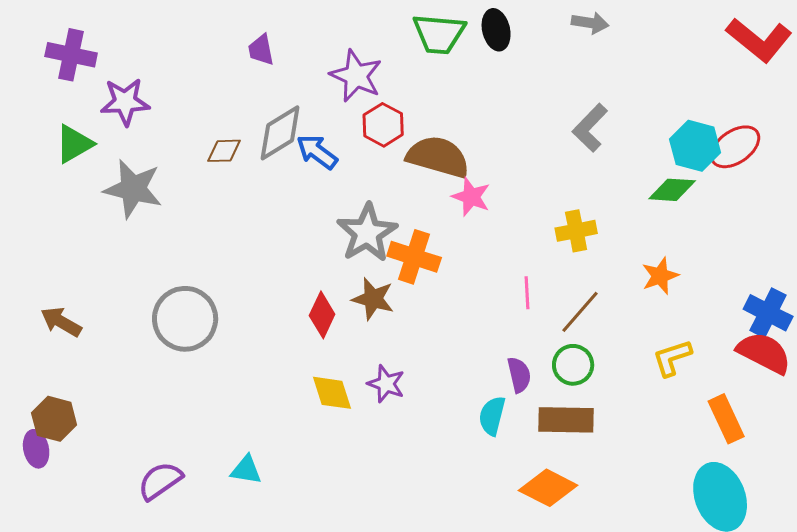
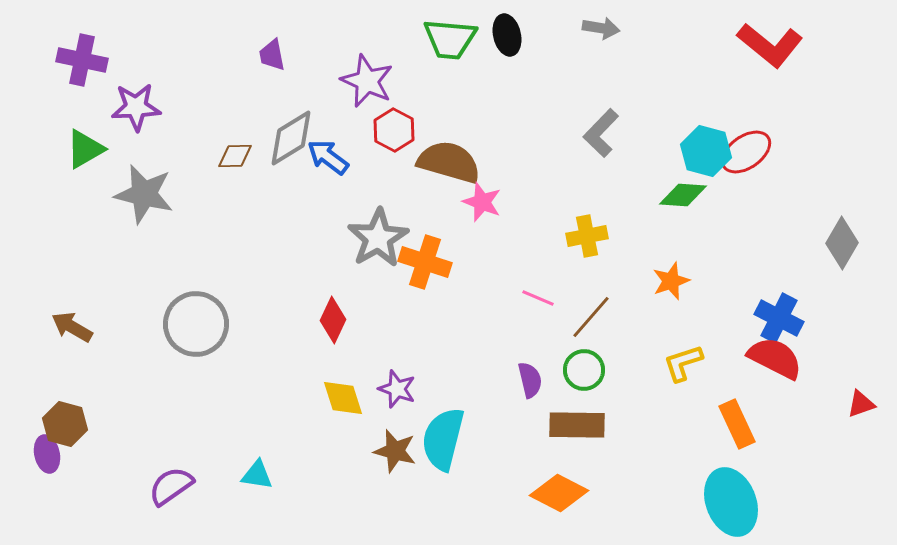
pink line: (527, 293) -> (538, 298), turned -64
brown star: (373, 299) -> (395, 451), moved
cyan semicircle: (492, 416) -> (443, 439), moved, size x1.6

